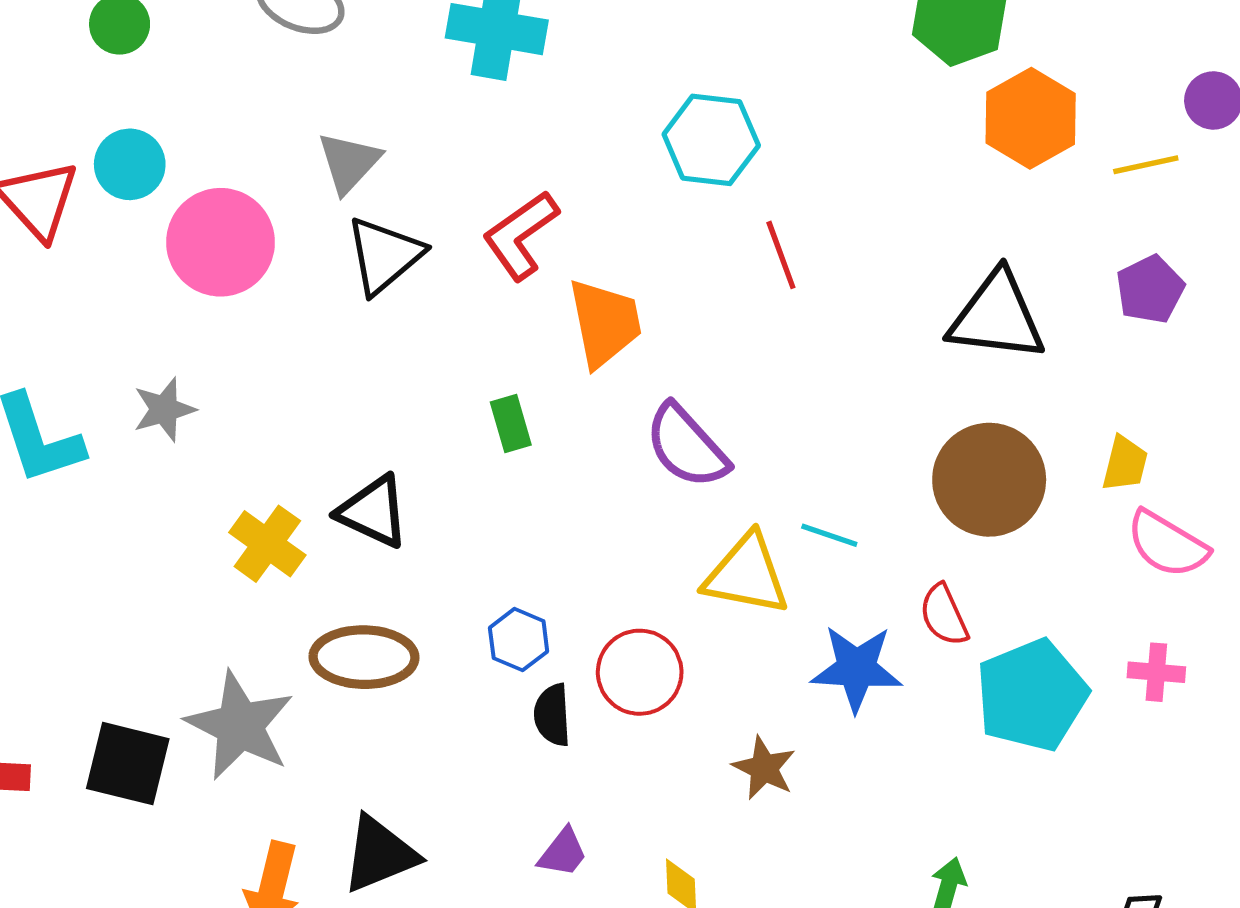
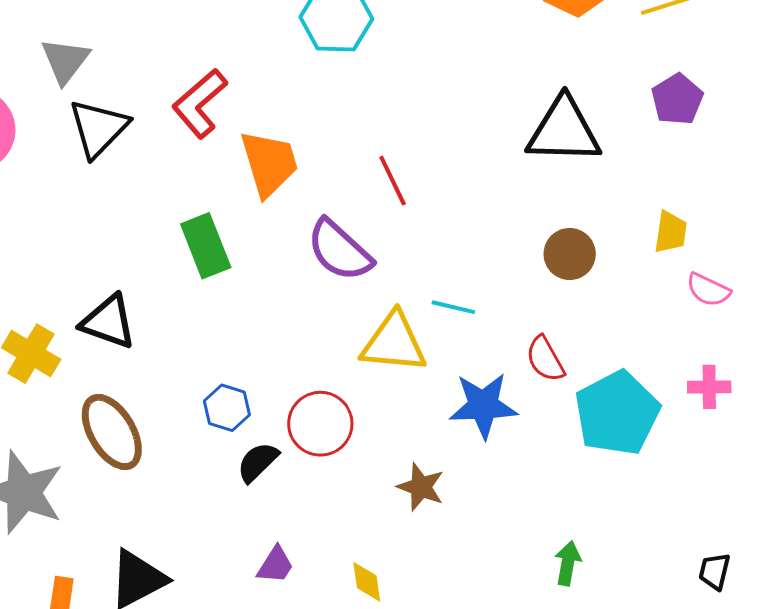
red line: (781, 255) -> (393, 181), moved
green rectangle: (511, 424) -> (206, 246), size x1.5
brown circle: (989, 480) -> (570, 254), size x0.6
pink semicircle: (1167, 544) -> (708, 290), size x0.7
brown ellipse: (364, 657) -> (112, 432), turned 64
black semicircle: (552, 715) -> (258, 462), turned 54

